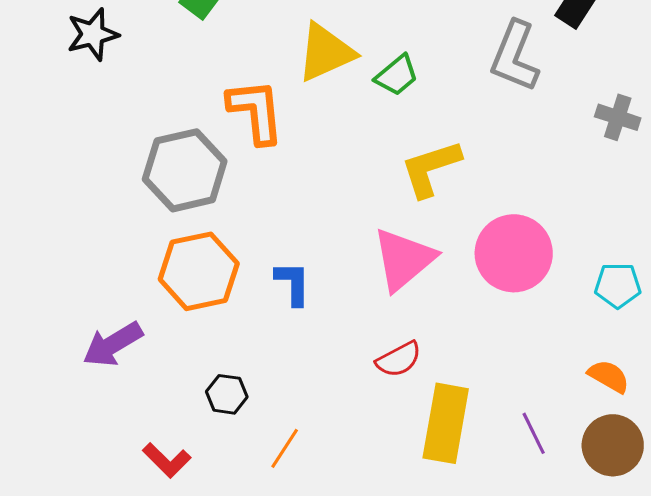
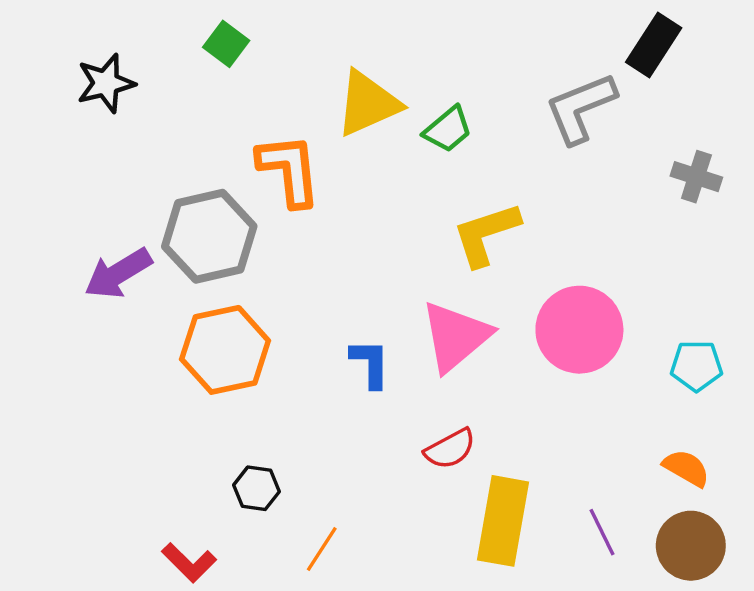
gray L-shape: (515, 56) -> (581, 108), turned 46
blue L-shape: (293, 283) -> (370, 363), moved
purple arrow: (113, 344) -> (118, 273), moved

